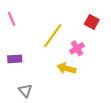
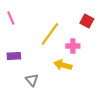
pink cross: (77, 48) -> (73, 46), turned 32
gray triangle: (25, 91) -> (32, 80), moved

